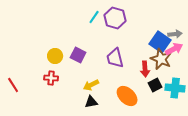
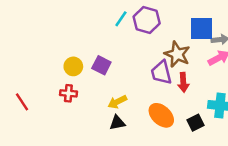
blue square: (160, 42) -> (202, 29), moved, turned -35
purple trapezoid: (115, 58) -> (161, 73), moved
brown star: (161, 59) -> (177, 54), moved
black square: (155, 85) -> (196, 123), moved

